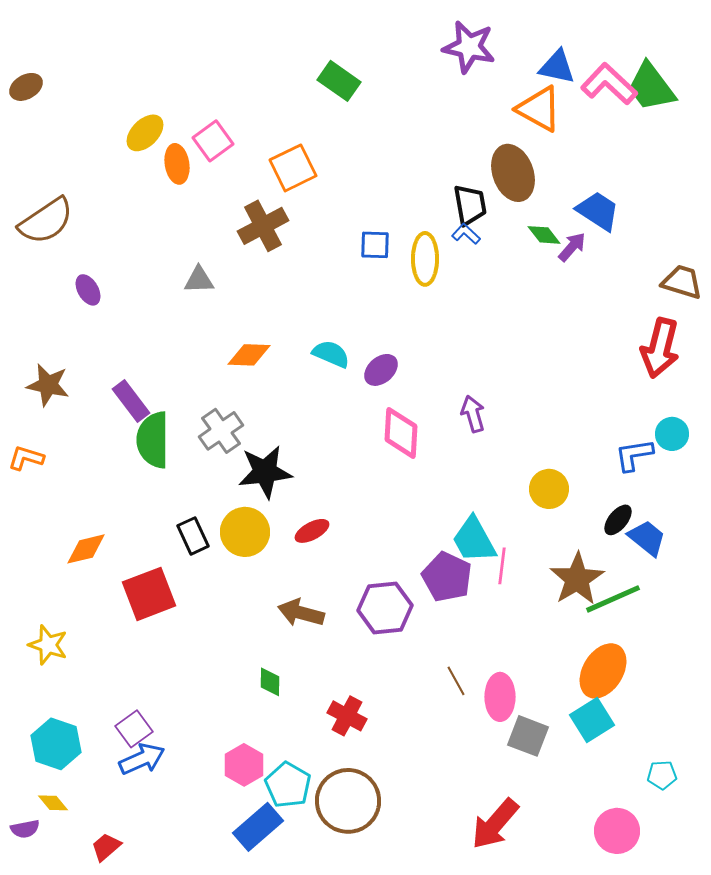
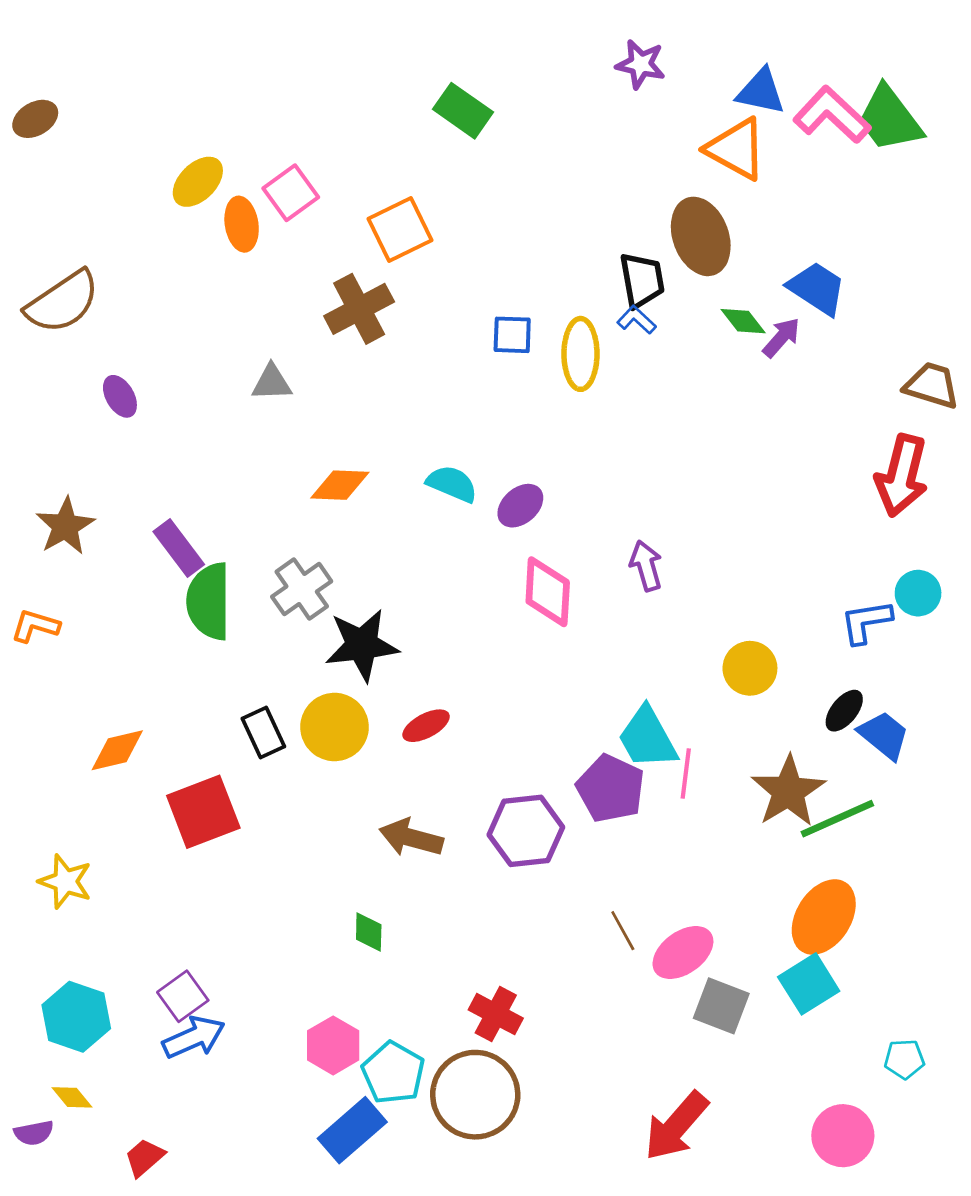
purple star: (469, 47) -> (641, 64), size x0.7
brown star: (48, 385) -> (65, 526), turned 30
pink ellipse: (500, 697) -> (683, 953), turned 54
red cross: (347, 716) -> (496, 1014), moved

